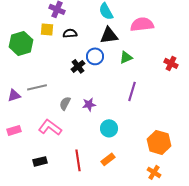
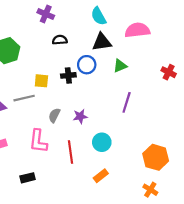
yellow square: (47, 29) -> (41, 81), moved
black cross: (78, 66) -> (68, 75), turned 32
pink L-shape: (50, 127) -> (38, 141), turned -120
red line: (78, 160) -> (71, 152), moved

